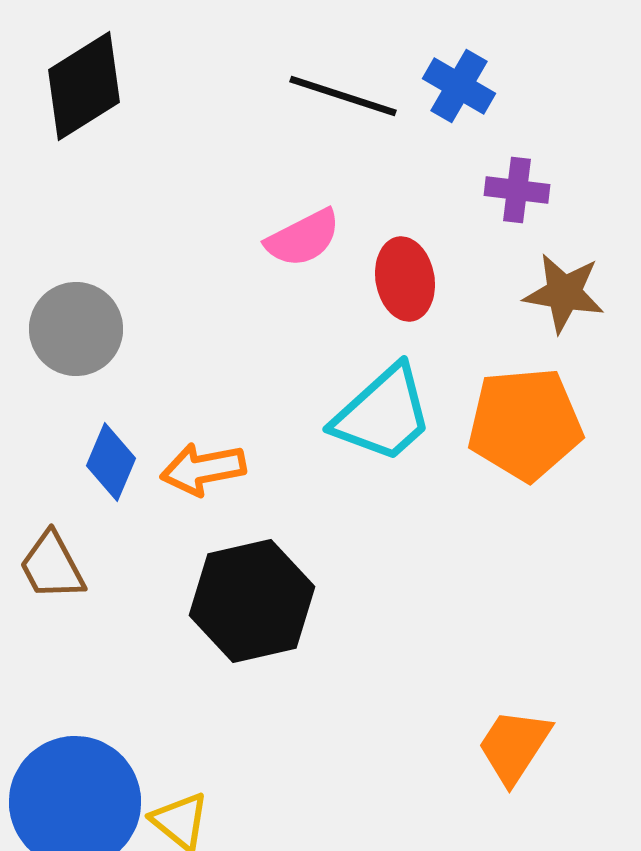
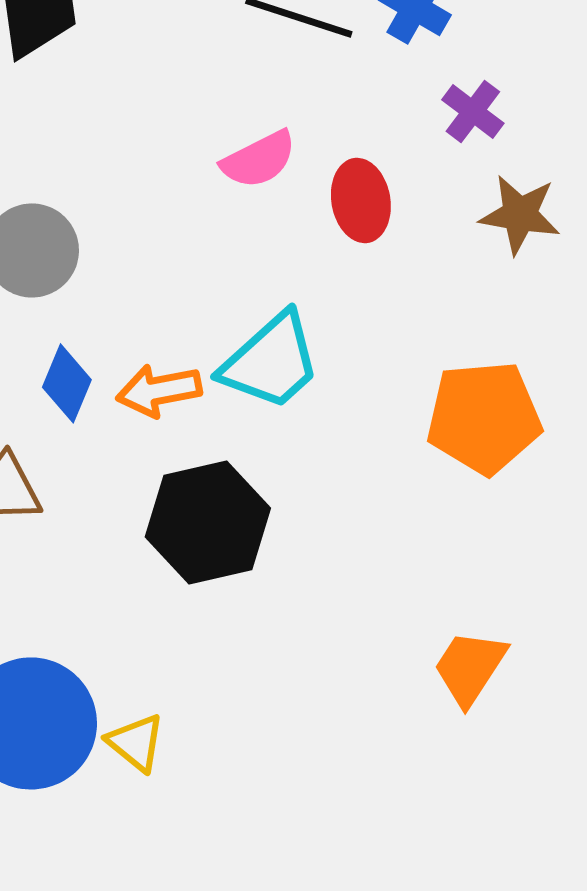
purple cross: (517, 190) -> (473, 111), turned 30
cyan trapezoid: (383, 414) -> (271, 361), moved
orange pentagon: (525, 424) -> (484, 417), moved

